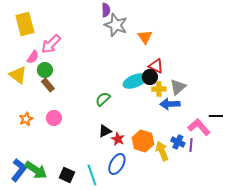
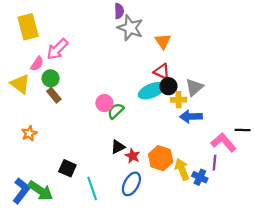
red triangle: (156, 66) -> (162, 72), moved
gray triangle: (178, 87) -> (194, 87), moved
pink circle: (54, 118) -> (104, 103), moved
blue cross: (178, 142) -> (200, 177), moved
black square: (67, 175) -> (67, 168), moved
cyan line: (92, 175) -> (92, 188), moved

